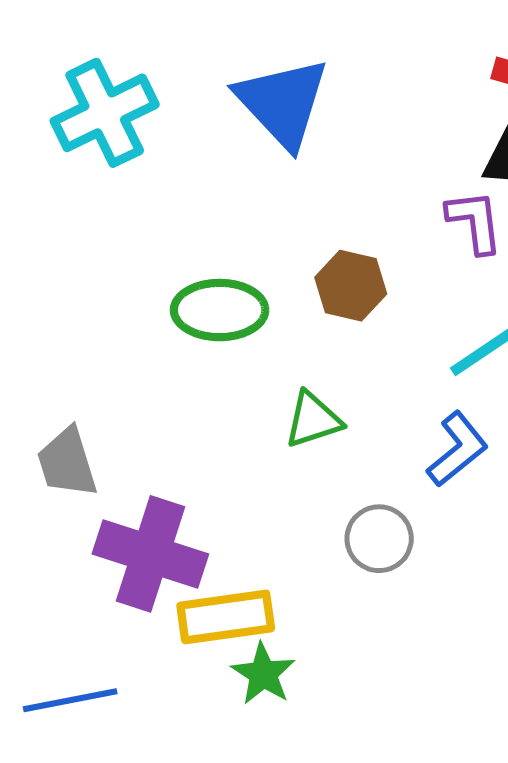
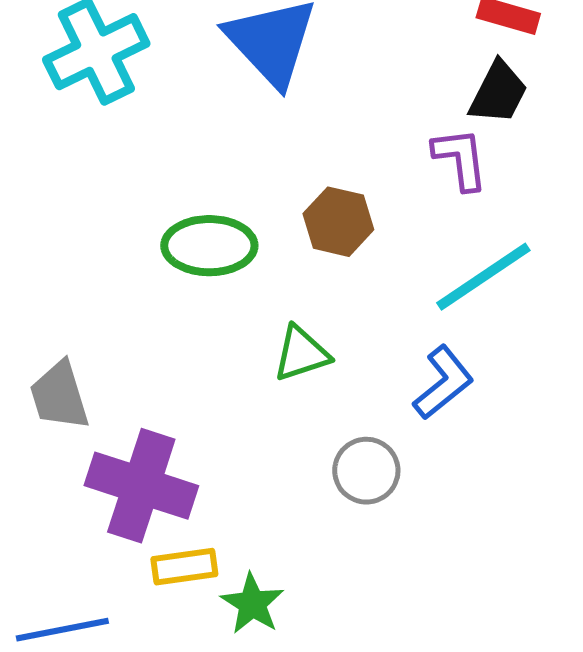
yellow rectangle: (226, 617) -> (184, 567), moved, size x0.7

